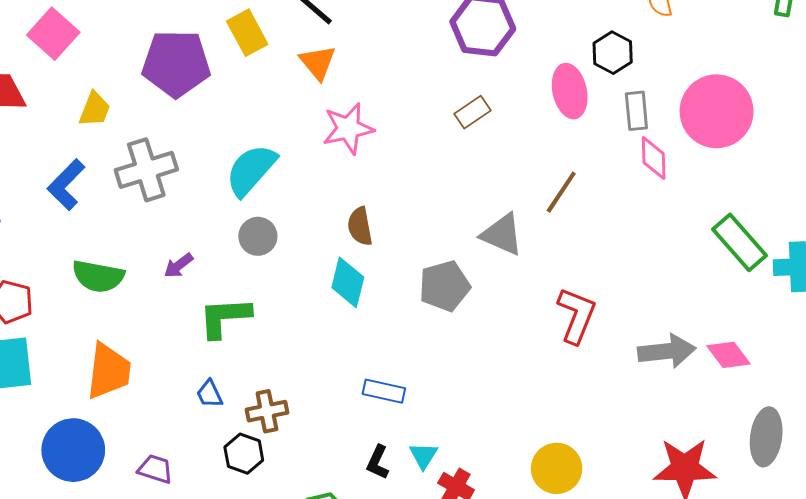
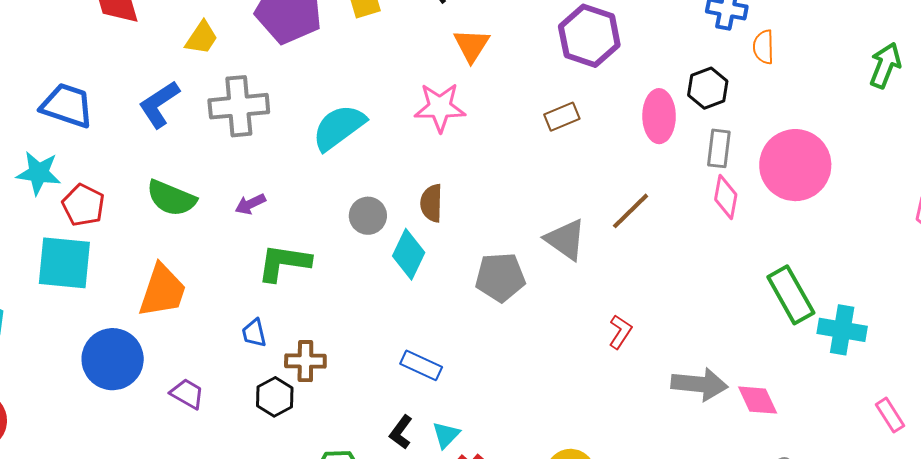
orange triangle: (318, 62) -> (472, 45), moved
gray circle: (258, 236) -> (368, 216), moved
red L-shape: (576, 315) -> (620, 332), size x0.6

